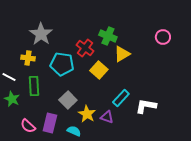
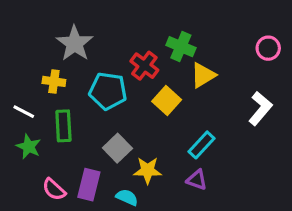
white L-shape: (146, 106) -> (260, 108), moved, turned 120
yellow star: (87, 114) -> (148, 170), turned -30
purple triangle: (107, 117) -> (197, 180), moved

